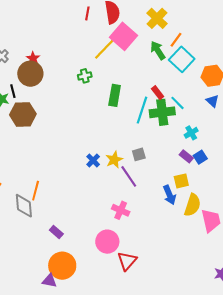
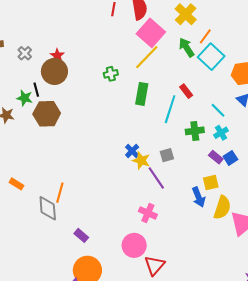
yellow line: (105, 48) -> (147, 57), moved
cyan line: (177, 103) -> (218, 110), moved
green cross: (162, 112) -> (195, 131), moved, size x0.7
blue cross: (93, 160) -> (132, 151), moved
yellow star: (114, 160) -> (141, 161), turned -30

